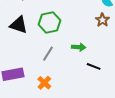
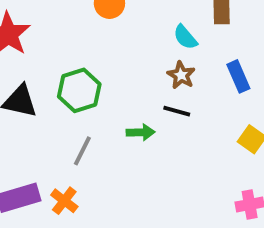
black line: (94, 66) -> (177, 111), moved
orange cross: (44, 83) -> (64, 201), moved

